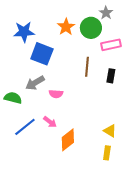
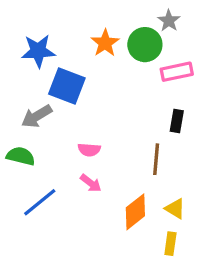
brown line: (87, 67) -> (156, 159), moved
gray arrow: (35, 83) -> (37, 116), moved
pink arrow: (50, 122) -> (91, 183), moved
orange diamond: (68, 140) -> (135, 212), moved

